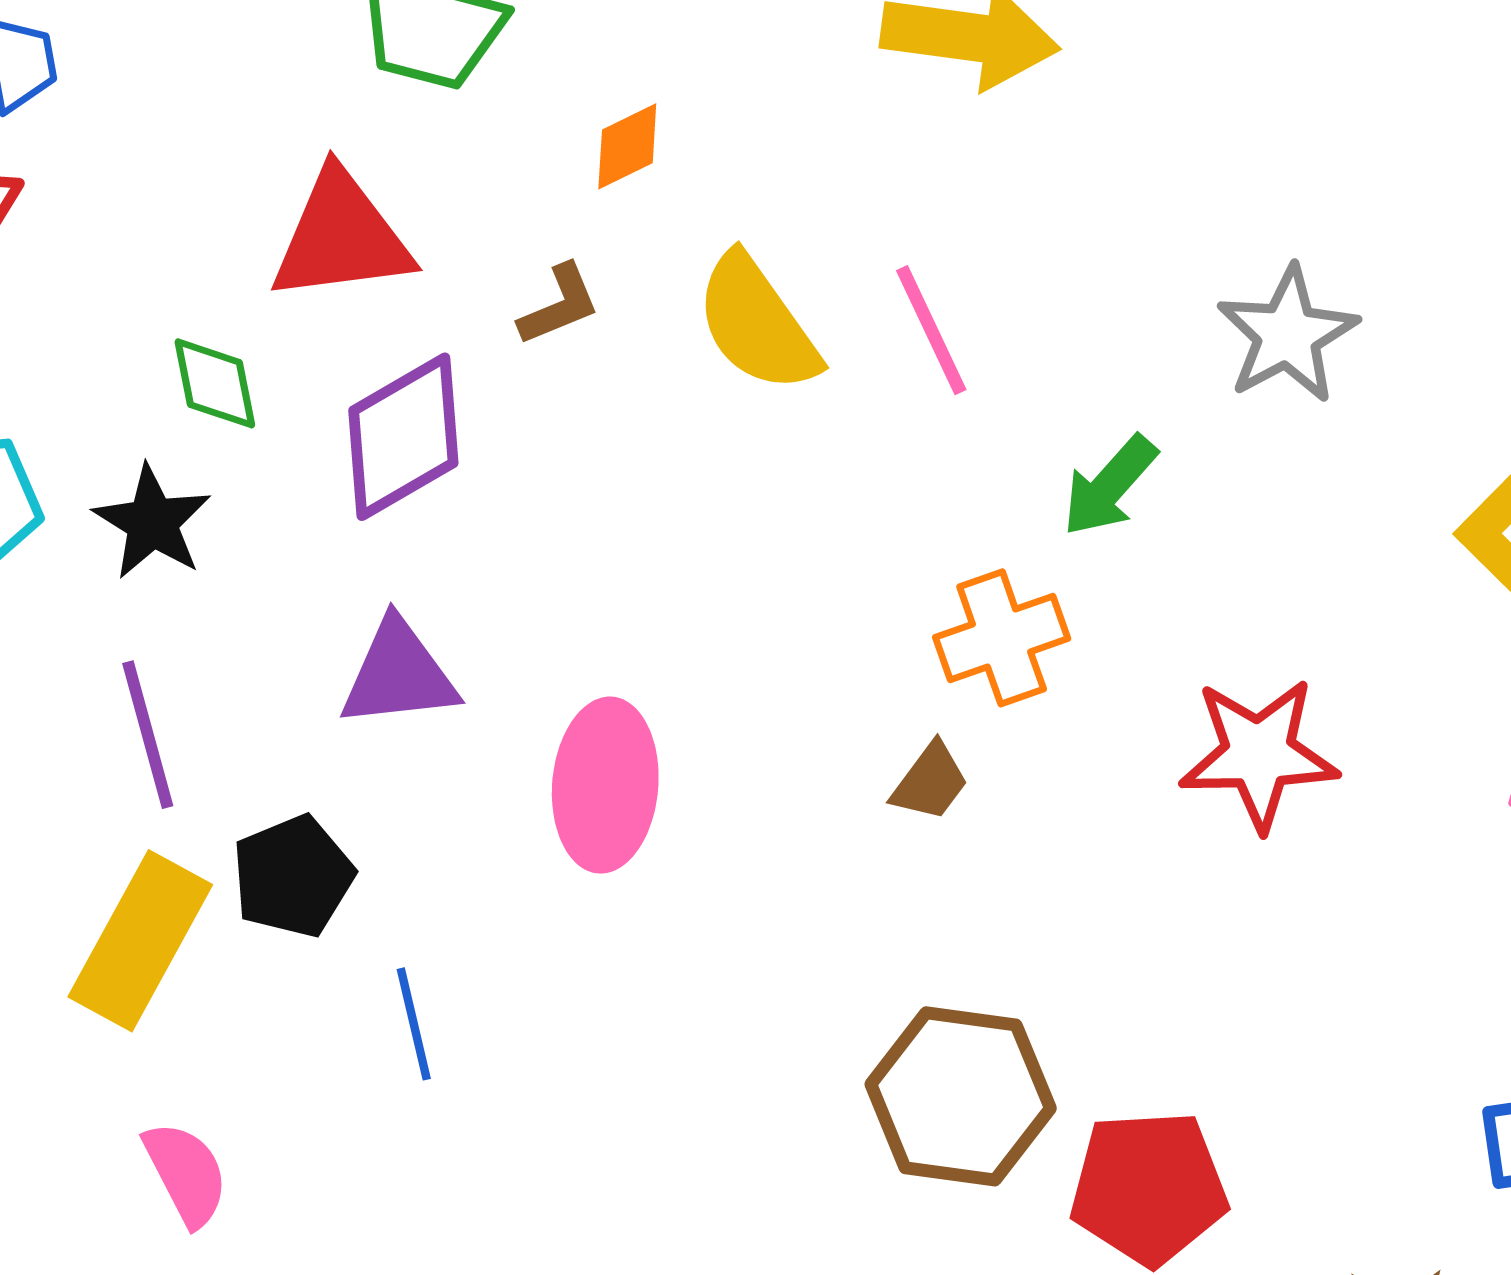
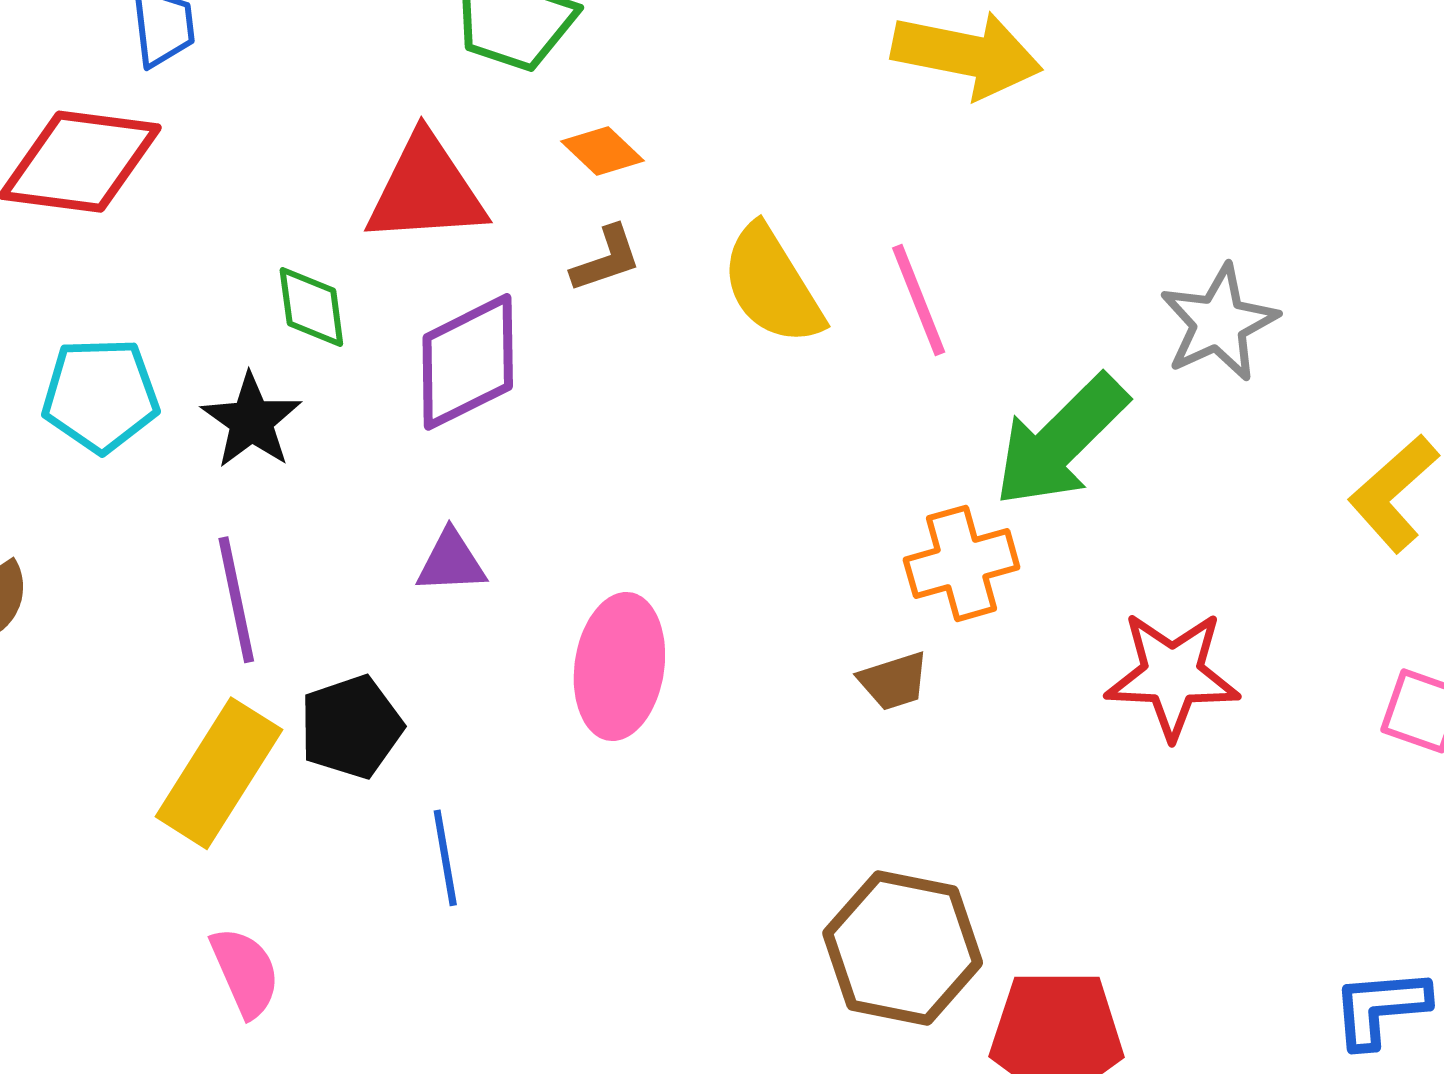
orange diamond: (627, 146) -> (603, 151), moved, turned 66
green arrow: (1109, 486) -> (1061, 441), size x1.6
purple triangle: (399, 674) -> (451, 562), size x0.7
brown trapezoid: (930, 782) -> (894, 681), turned 32

